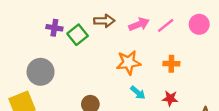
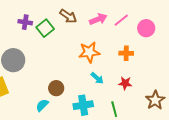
brown arrow: (104, 21) -> (68, 16), turned 36
pink circle: (199, 24) -> (146, 28), moved

